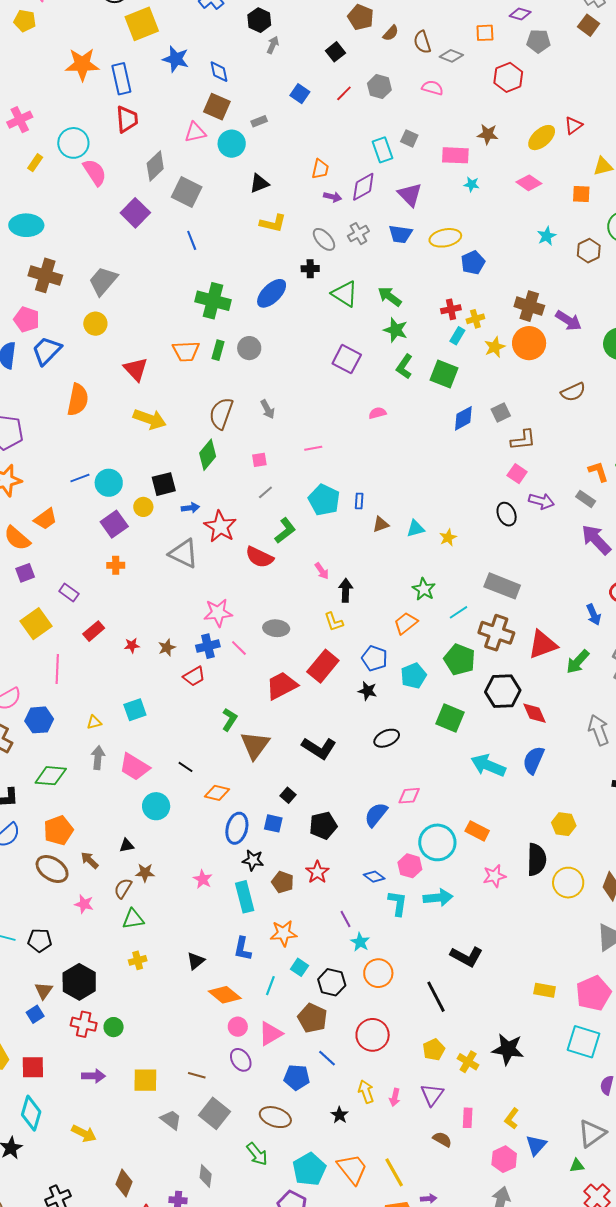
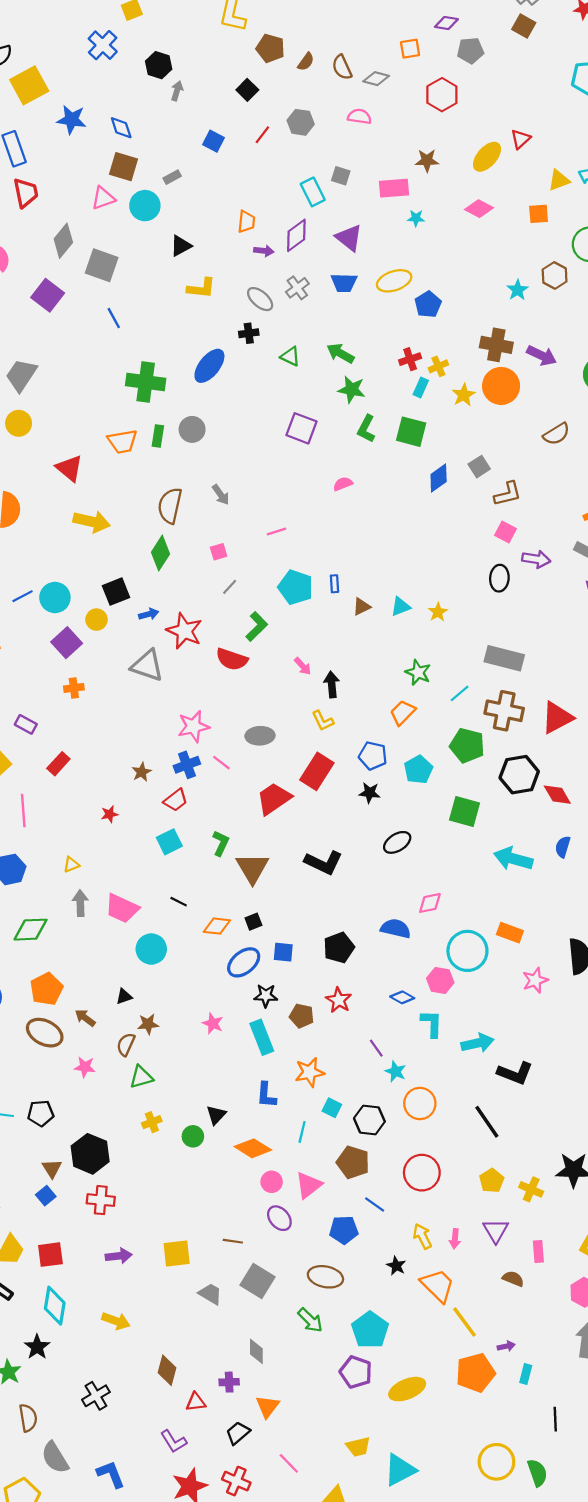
cyan star: (547, 236) -> (518, 290), moved
green triangle: (345, 294) -> (290, 356), size x0.7
black ellipse: (507, 514) -> (499, 578), turned 35
red star: (132, 645) -> (110, 814), moved
cyan square: (135, 710) -> (169, 842), moved
blue semicircle: (534, 760) -> (563, 847), size x0.7
black square: (288, 795) -> (253, 922), moved, turned 35
blue semicircle: (376, 815) -> (396, 928), turned 72
blue ellipse: (237, 828) -> (244, 962), turned 44
cyan arrow: (438, 898) -> (478, 1043), moved
green circle: (114, 1027) -> (193, 1136), moved
orange trapezoid: (352, 1169) -> (438, 1286), moved

